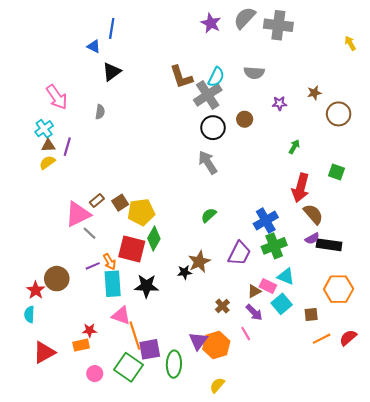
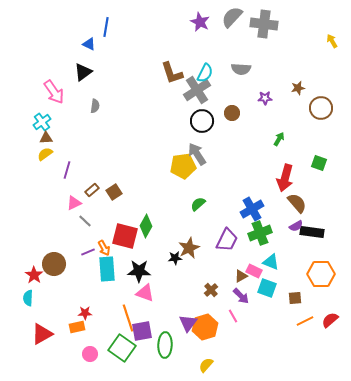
black triangle: (112, 72) -> (83, 72), moved
purple line: (67, 147) -> (67, 170), moved
yellow pentagon: (141, 212) -> (183, 166), moved
pink triangle: (78, 214) -> (74, 203), size x0.6
cyan square: (282, 304) -> (267, 288), turned -30
pink triangle: (121, 316) -> (145, 293), moved

